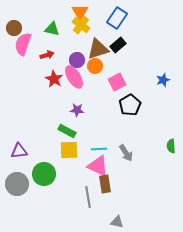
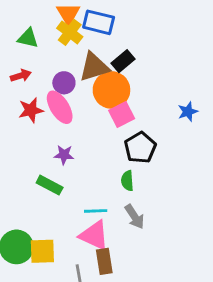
blue rectangle: (117, 18) -> (99, 22), moved, turned 70
orange circle: (95, 66) -> (111, 90), moved, size x1.6
red star: (54, 79) -> (31, 110), turned 30
green semicircle: (171, 146) -> (127, 181), moved
yellow square: (69, 150) -> (42, 251), moved

